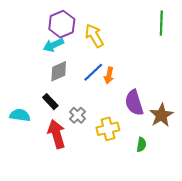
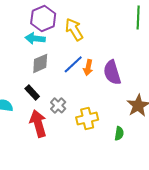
cyan arrow: (53, 45) -> (35, 38), turned 30
purple semicircle: (134, 103) -> (112, 72), moved

